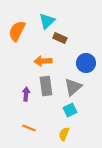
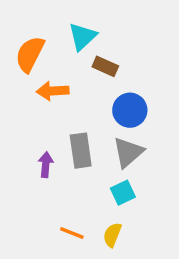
orange arrow: (43, 61) -> (53, 91), moved
blue circle: (86, 63) -> (130, 110), moved
orange line: (29, 128) -> (72, 233), moved

